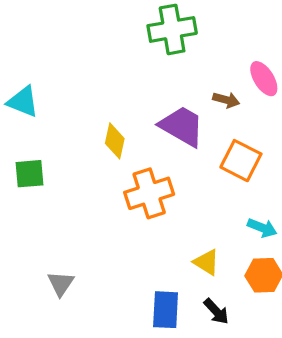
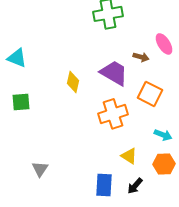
orange cross: (149, 193) -> (113, 114), moved
black arrow: (216, 311) -> (135, 186), turned 84

